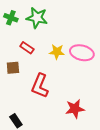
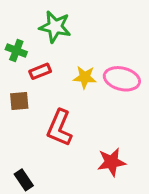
green cross: (11, 18) -> (16, 51), moved
red rectangle: (27, 48) -> (40, 71), turned -56

